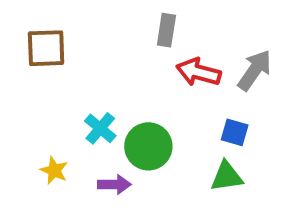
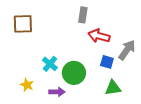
gray arrow: (255, 70) -> (127, 50), moved
blue square: (235, 132) -> (107, 62), moved

